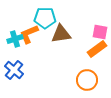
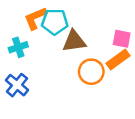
orange L-shape: (29, 34) -> (35, 18), moved
orange circle: (87, 80) -> (91, 72), moved

